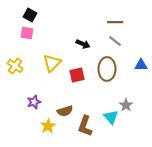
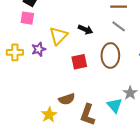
yellow triangle: (52, 63) -> (58, 36), moved
yellow cross: (15, 66) -> (15, 52), turned -35
purple star: (34, 102) -> (39, 49), moved

